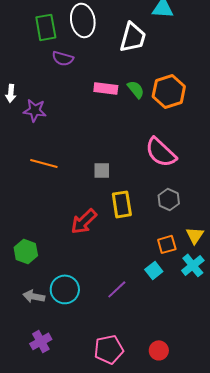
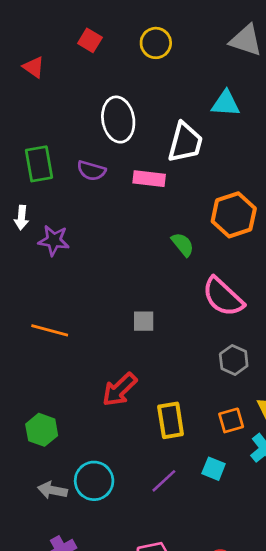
green rectangle: (46, 27) -> (39, 164), moved
pink rectangle: (106, 88) -> (149, 179), moved
green semicircle: (136, 89) -> (183, 244), moved
orange line: (44, 163) -> (50, 330), moved
yellow rectangle: (122, 204) -> (171, 420), moved
cyan square: (154, 270) -> (214, 469), moved, turned -30

